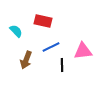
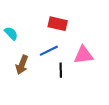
red rectangle: (43, 21) -> (58, 24), moved

